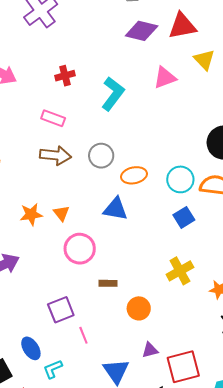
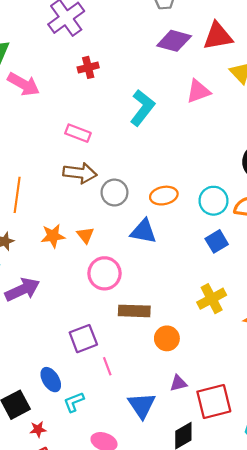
red cross: (65, 76) -> (88, 67), moved
gray circle: (101, 156) -> (114, 193), moved
brown rectangle: (108, 283) -> (134, 311), size x1.6

